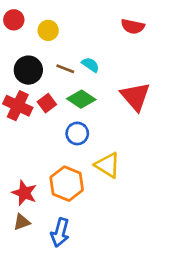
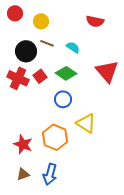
red semicircle: (133, 26) -> (95, 21), moved
brown line: (65, 69) -> (47, 43), moved
brown triangle: (22, 222) -> (23, 174), moved

